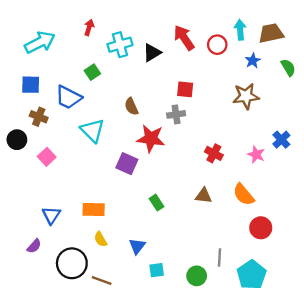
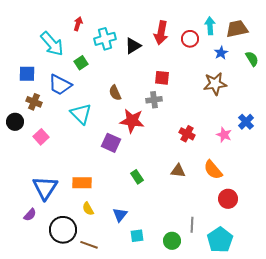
red arrow: (184, 38) -> (161, 33), turned -135
cyan arrow: (40, 42) -> (52, 44), moved, turned 76
blue triangle: (51, 215) -> (45, 188), size x1.5

